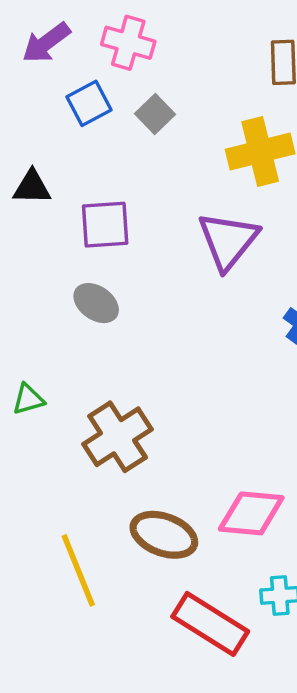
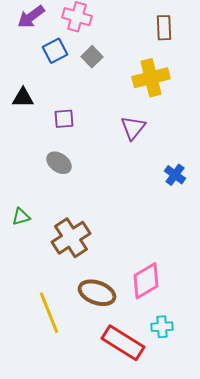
purple square: (105, 225) -> (64, 119), size x0.7
purple triangle: (228, 241) -> (133, 128), size x0.7
pink diamond: (251, 513) -> (146, 281), turned -36

